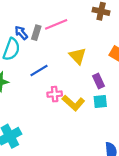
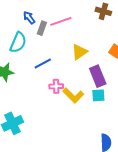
blue arrow: (21, 33) -> (29, 18), moved
yellow triangle: (78, 56) -> (79, 52), turned 36
purple rectangle: (98, 81) -> (98, 76), size x1.5

